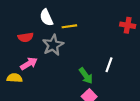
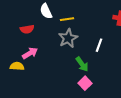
gray star: (53, 45) -> (68, 38), moved
white line: (109, 65) -> (99, 45), moved

